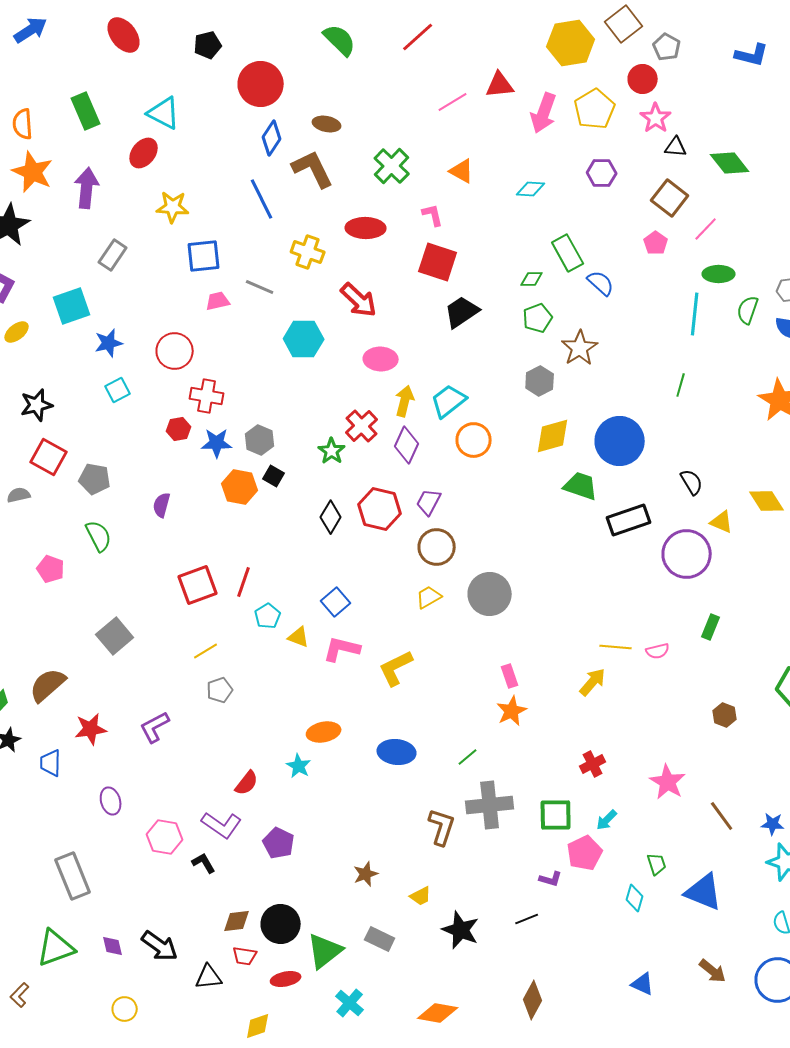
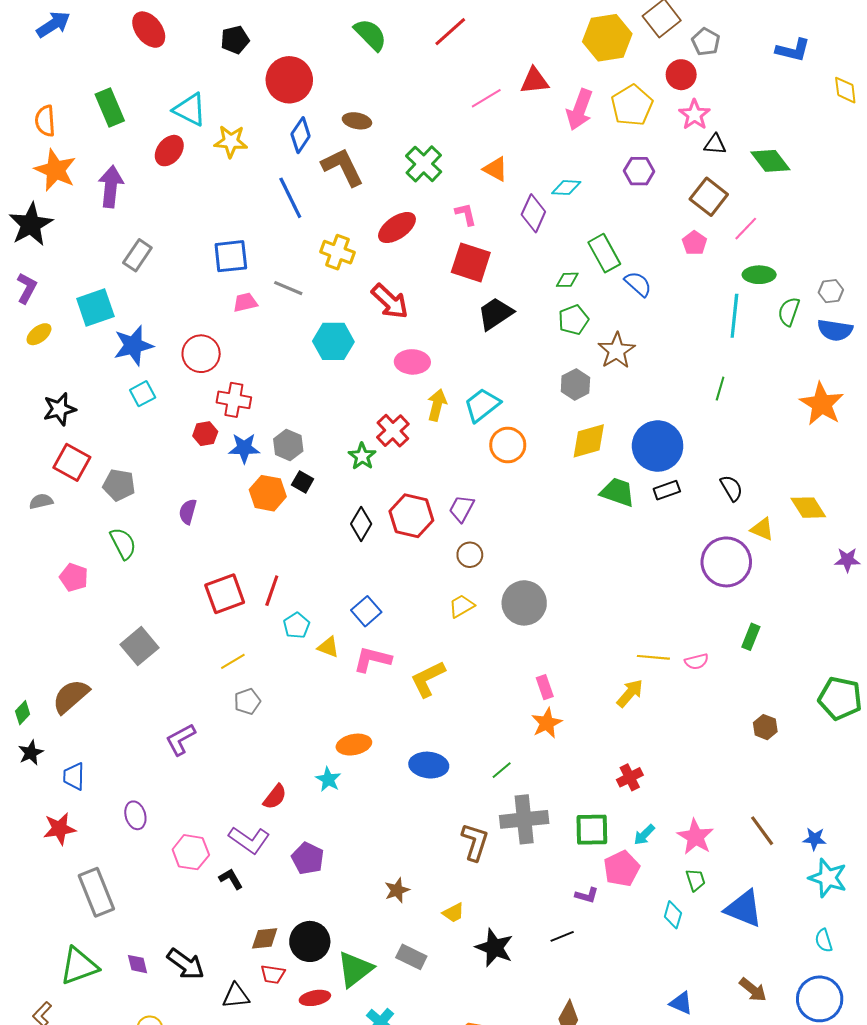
yellow star: (173, 207) -> (231, 141), moved
red ellipse: (366, 228) -> (397, 228), turned -36
blue star: (109, 343) -> (133, 345), size x1.4
purple diamond: (407, 445) -> (533, 213), moved
black rectangle: (629, 520) -> (667, 490), moved, size x0.6
brown circle: (437, 547) -> (470, 555), size x0.7
red star: (91, 729) -> (59, 829), moved
pink star: (668, 782) -> (695, 837), moved

